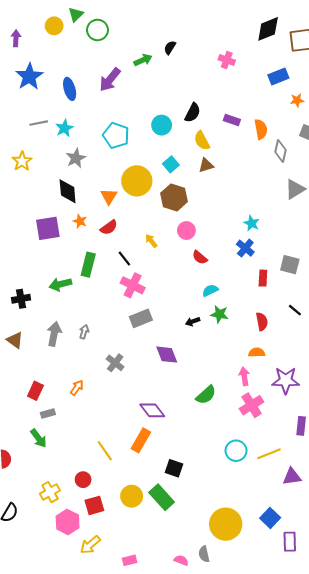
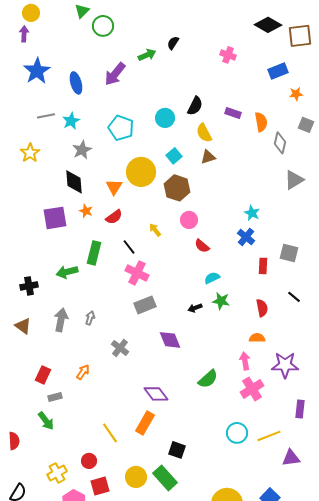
yellow circle: (54, 26) -> (31, 13), moved
black diamond: (268, 29) -> (268, 25), turned 52

